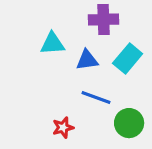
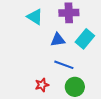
cyan triangle: (53, 44) -> (35, 17), moved, turned 36
green circle: (129, 123) -> (75, 87), moved

